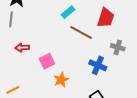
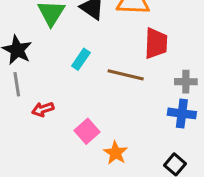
cyan rectangle: (68, 12) -> (81, 59), moved
red arrow: (22, 48) -> (43, 109), moved
blue cross: (98, 65) -> (182, 113), moved

